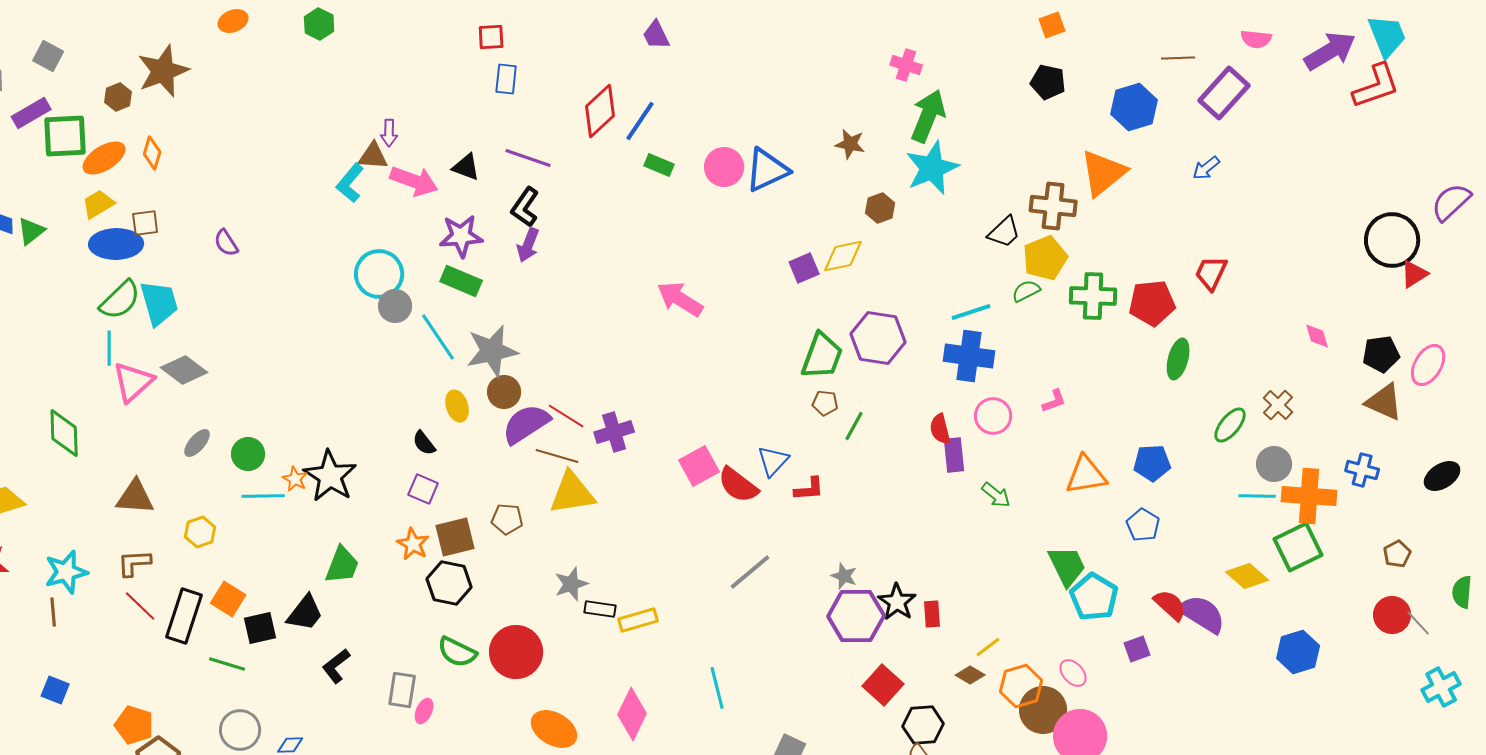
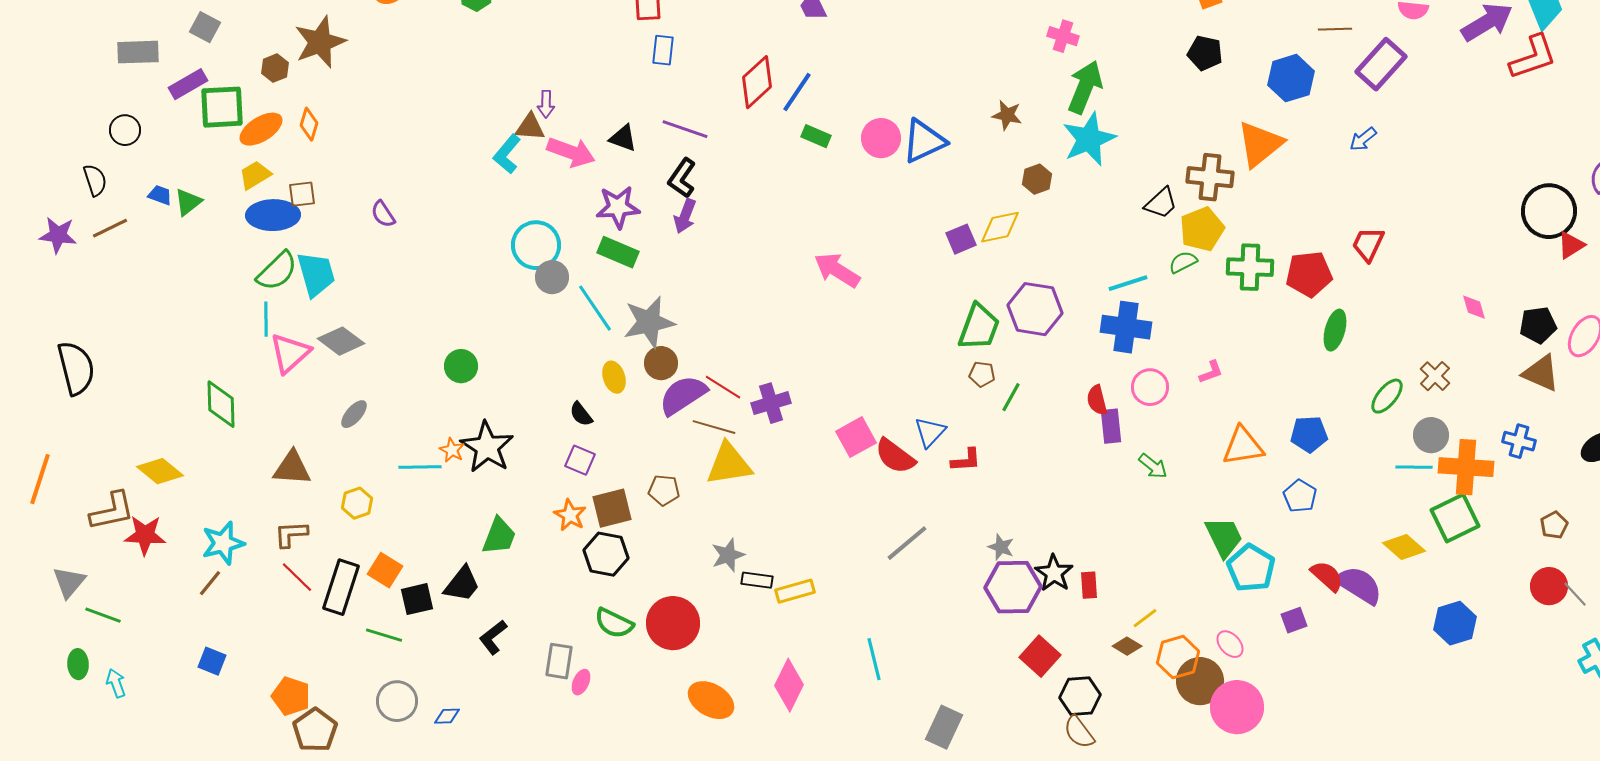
green circle: (248, 454) -> (461, 366), moved
brown line: (53, 612) -> (210, 583), turned 44

